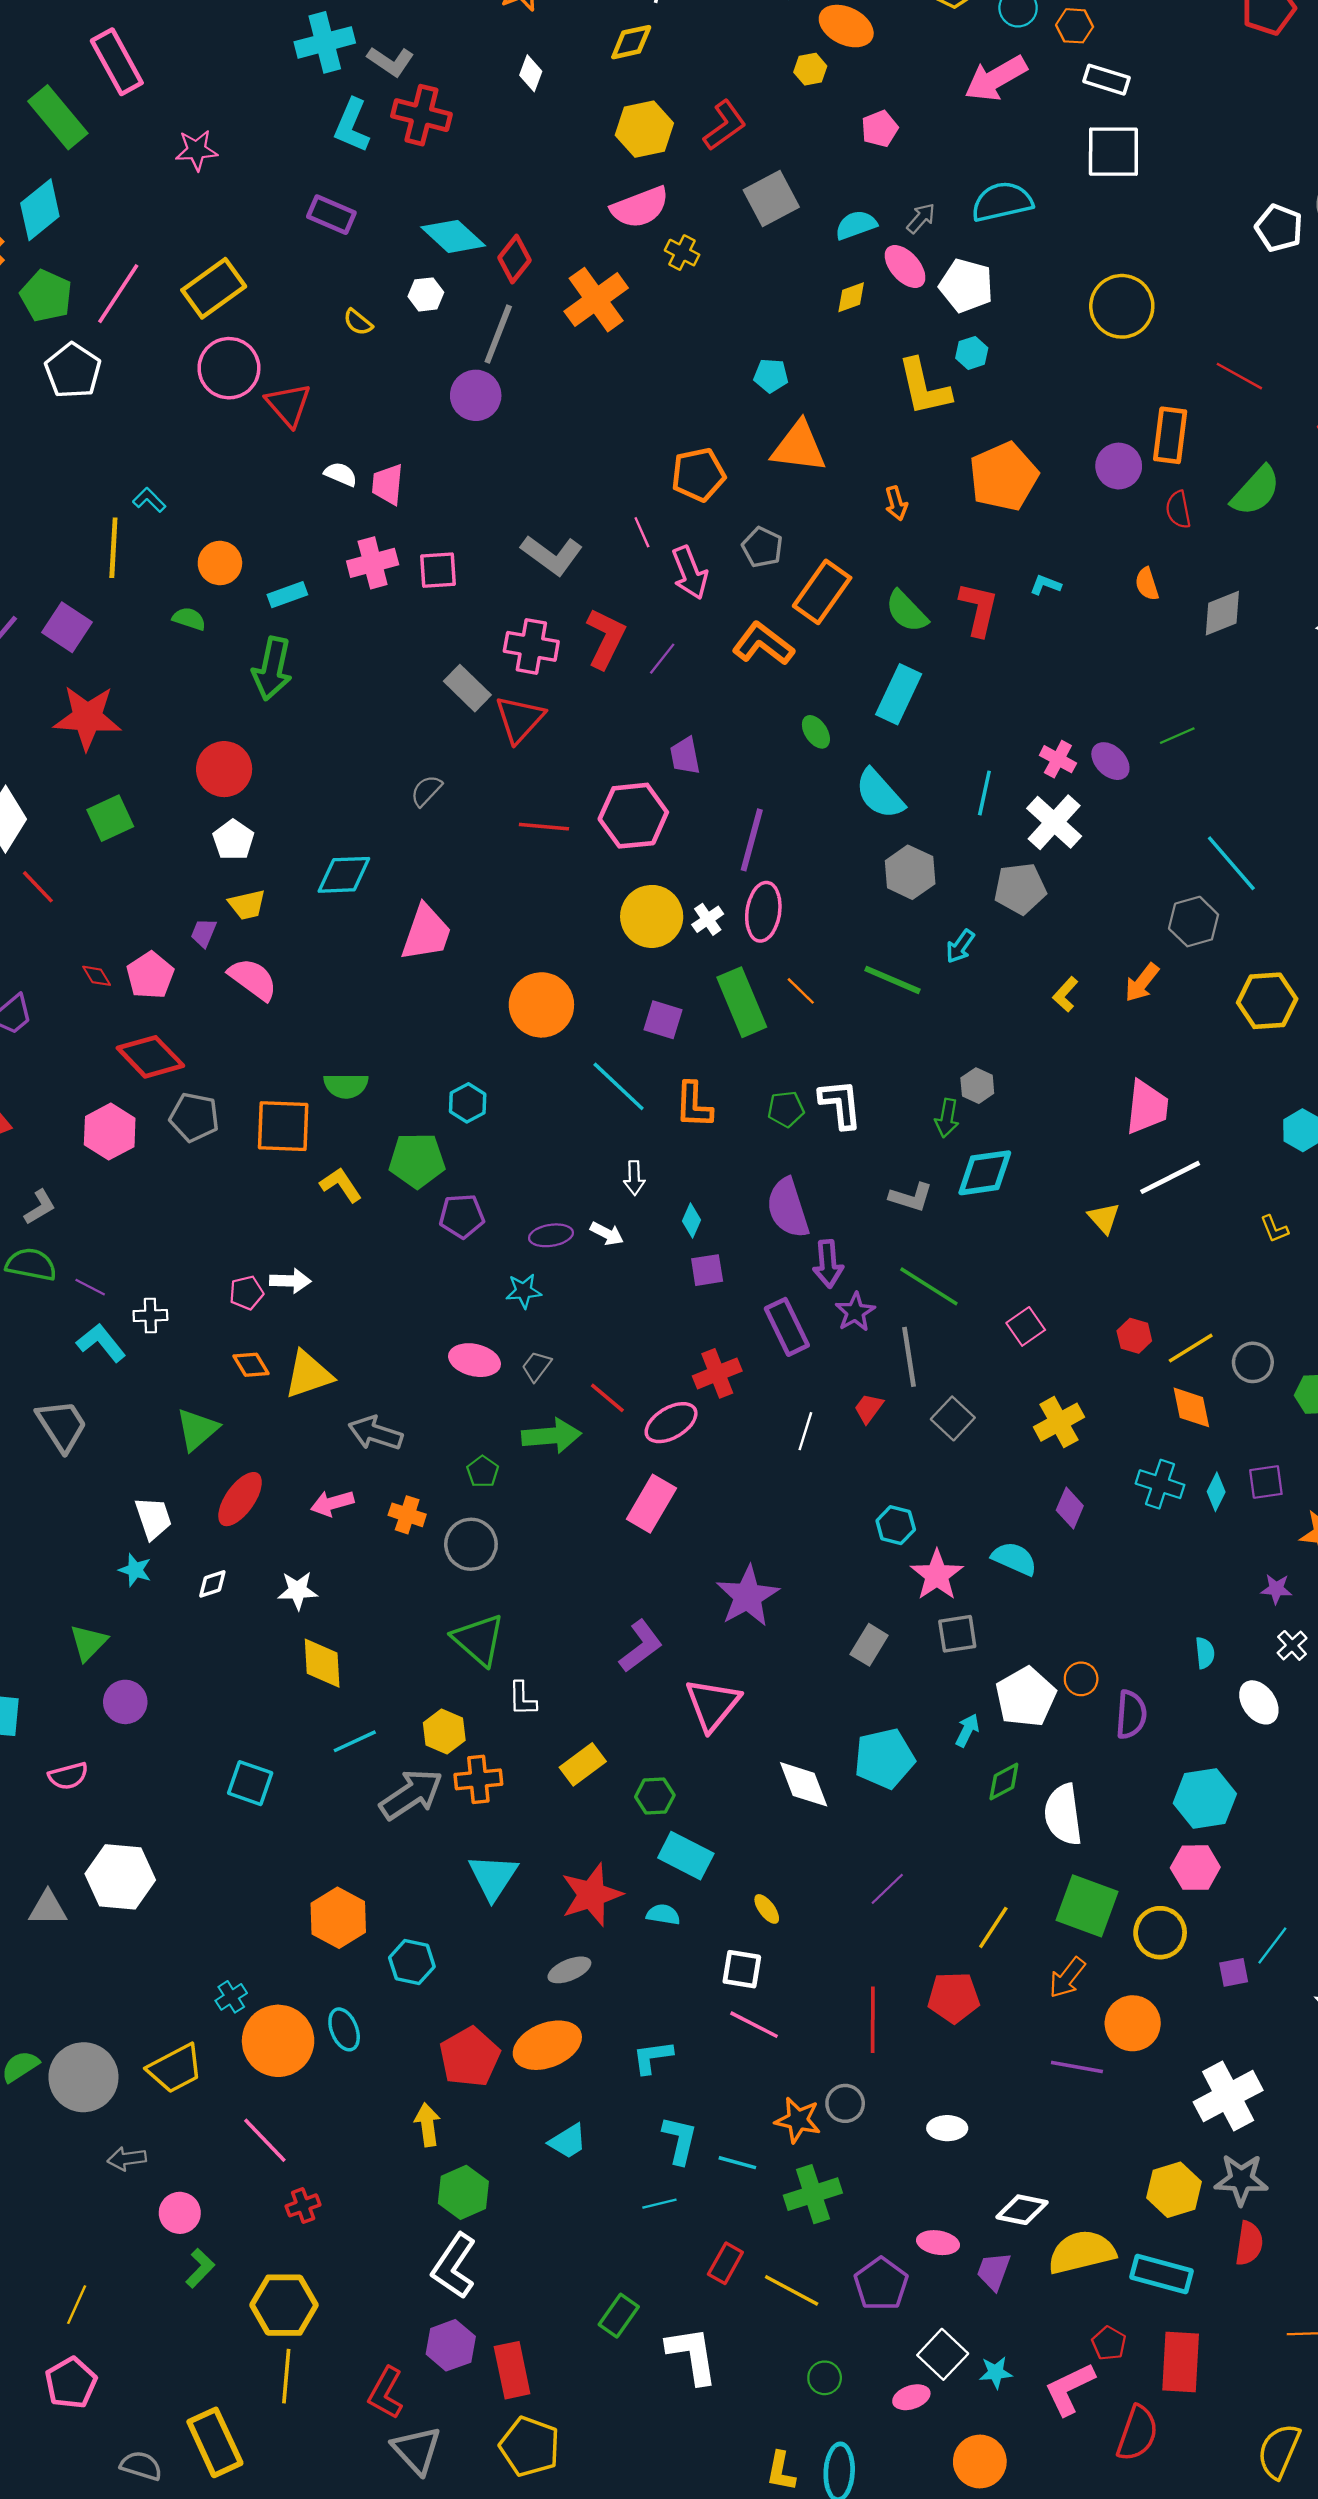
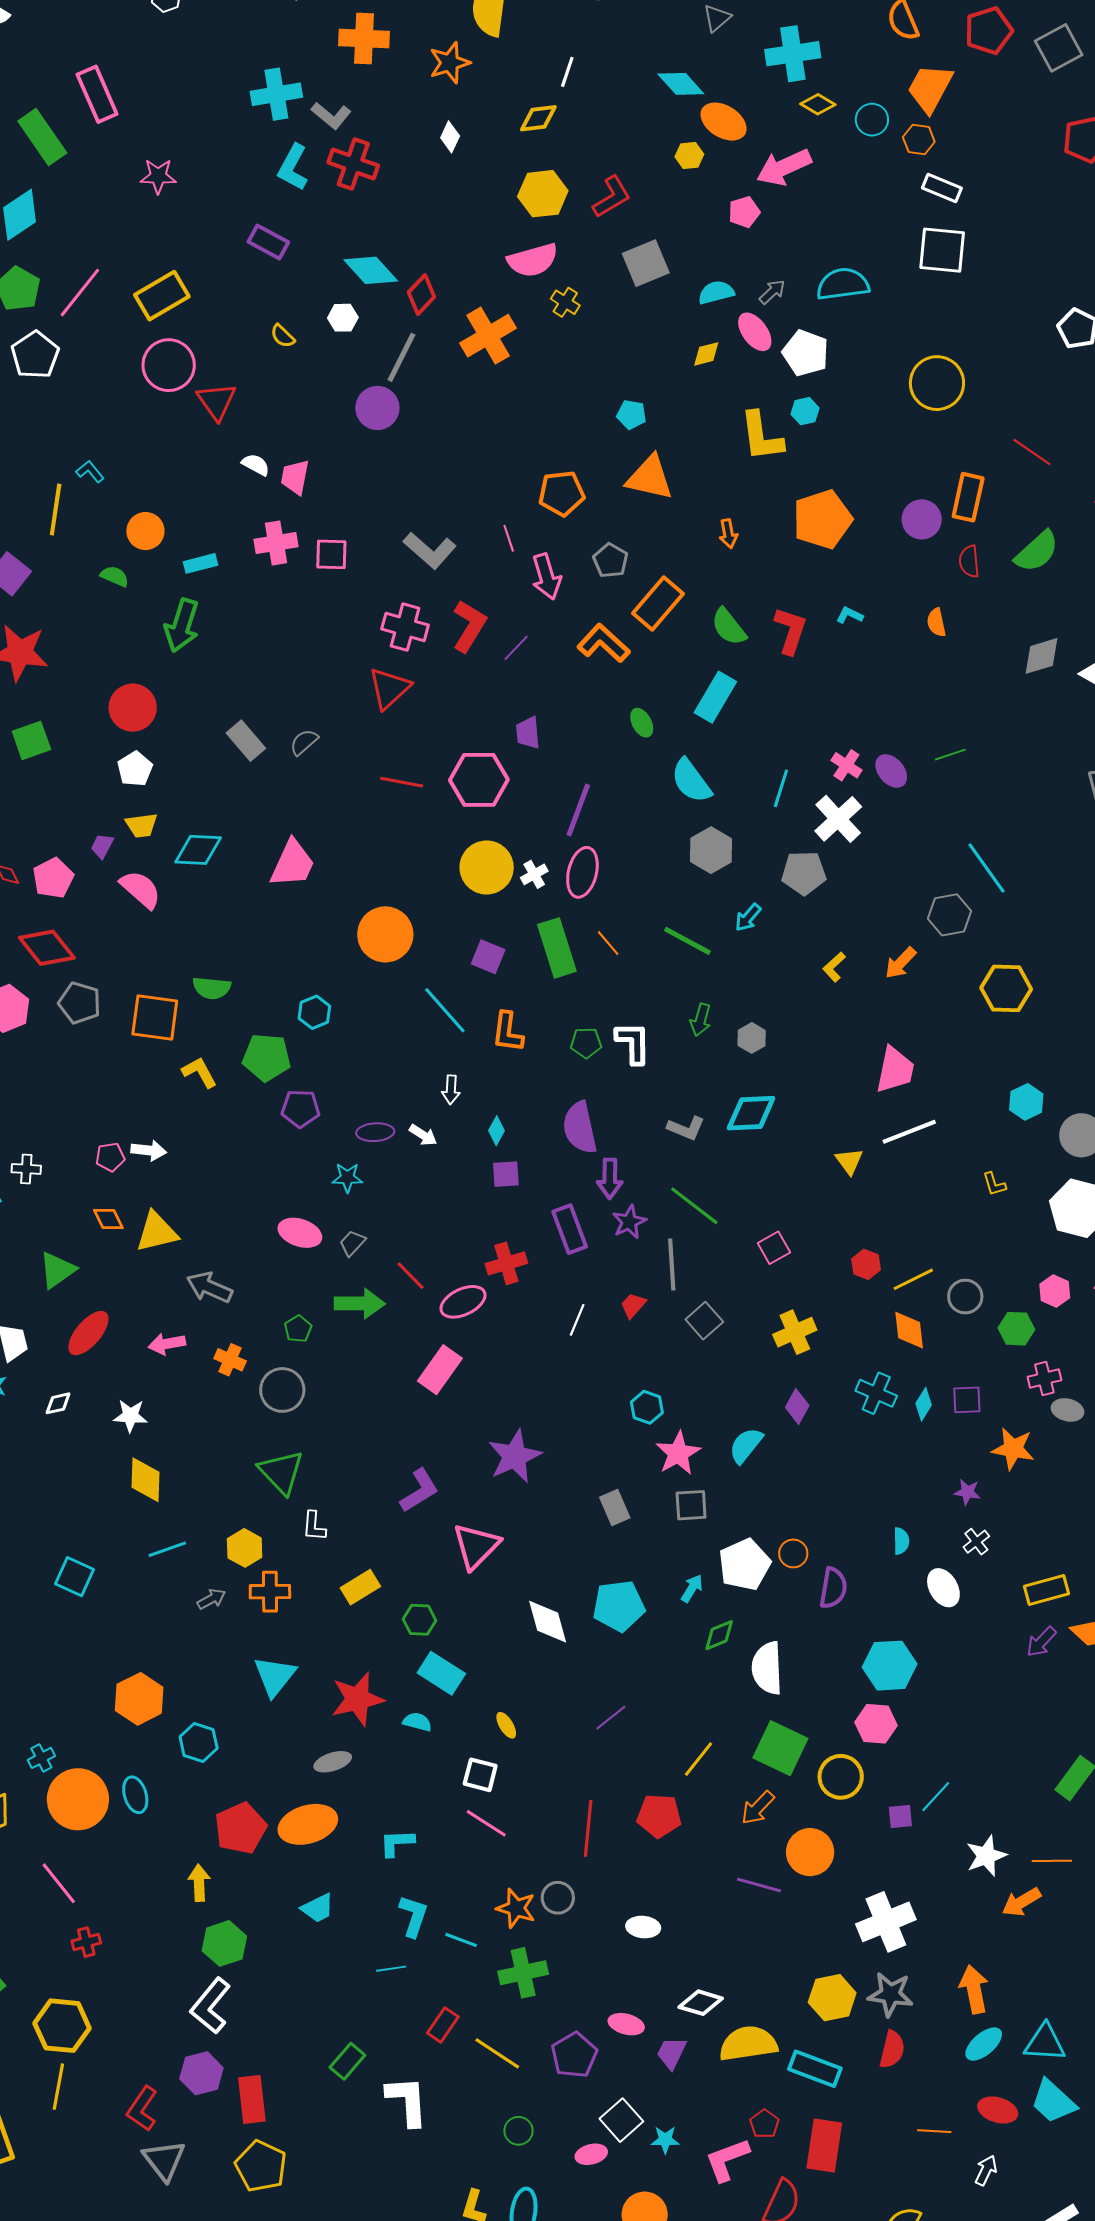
pink arrow: (996, 78) -> (784, 167), moved
gray diamond: (1222, 613) -> (1042, 656), moved
gray rectangle: (467, 688) -> (246, 741), moved
cyan diamond: (344, 875) -> (198, 850), moved
green arrow: (947, 1118) -> (701, 1020), moved
cyan semicircle: (1014, 1559) -> (746, 1445), turned -81
gray rectangle: (869, 1645) -> (615, 1507), turned -60
gray arrow: (411, 1794) -> (211, 1599), size x0.5

